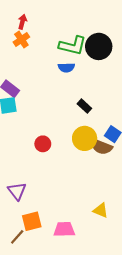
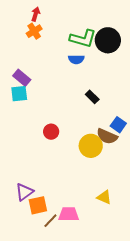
yellow circle: (85, 138) -> (91, 146), moved
purple triangle: (17, 191) -> (24, 192), moved, turned 30
brown line: (17, 237) -> (50, 221), moved

